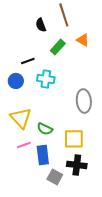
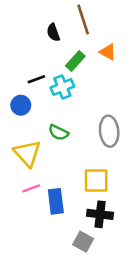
cyan cross: (46, 79) -> (62, 87), moved, turned -30
green semicircle: (45, 129) -> (58, 133), moved
gray square: (55, 177) -> (83, 242), moved

